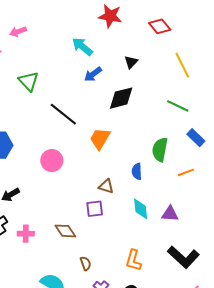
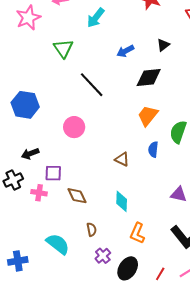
cyan arrow: (82, 46) -> (96, 18), moved, turned -100
orange trapezoid: (100, 139) -> (148, 116), moved
purple square: (95, 209) -> (53, 173), moved
cyan diamond: (141, 209) -> (122, 201), moved

